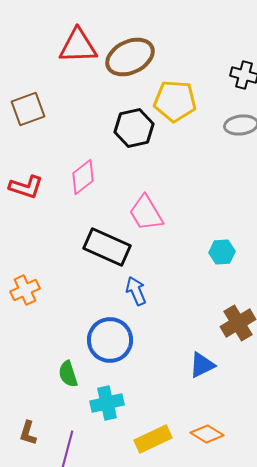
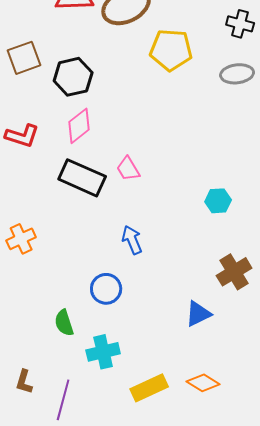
black hexagon: (134, 128) -> (73, 77), moved
pink trapezoid: (146, 213) -> (128, 169), moved, size x0.7
black rectangle: (107, 247) -> (82, 178), moved
blue circle: (110, 340) -> (106, 289), size x0.7

